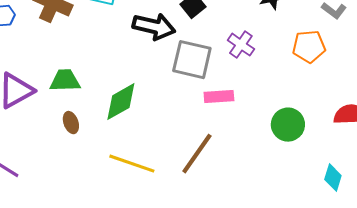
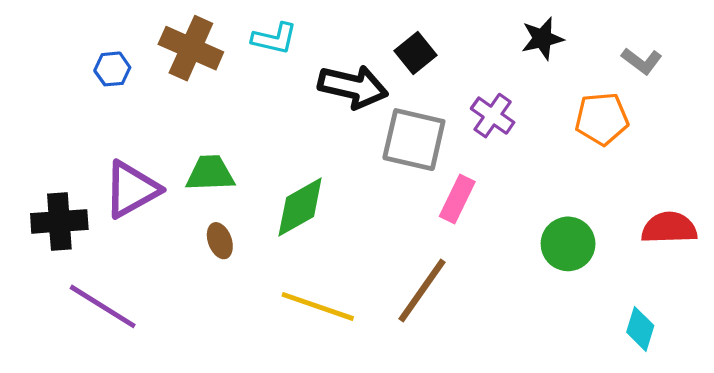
pink rectangle: (219, 97) -> (457, 199), turned -60

